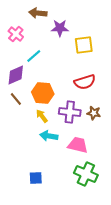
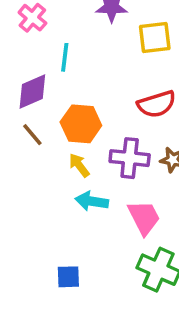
cyan line: (34, 56) -> (65, 57), turned -42
pink trapezoid: (78, 145) -> (144, 217), turned 50

